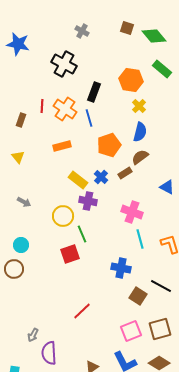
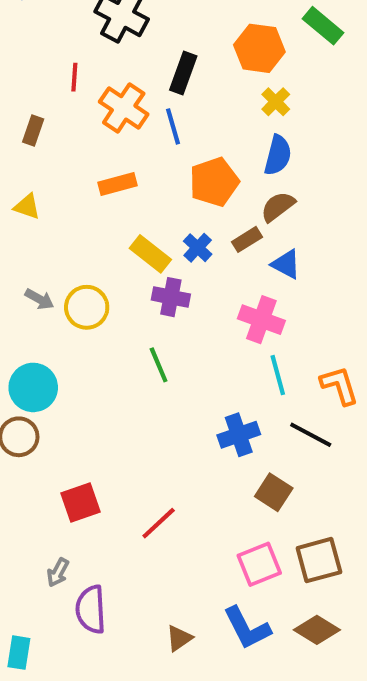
red line: (42, 106) -> (74, 77), moved
yellow triangle: (18, 157) -> (27, 207), turned -32
blue triangle: (167, 187) -> (286, 264), moved
yellow circle: (63, 216) -> (87, 307), moved
cyan circle: (21, 245) -> (33, 387), size x1.5
red square: (70, 254) -> (80, 503), moved
blue cross: (121, 268) -> (239, 435), turned -30
black line: (161, 286) -> (311, 435), moved

